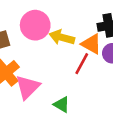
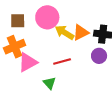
orange triangle: (91, 44) -> (81, 32), moved, turned 48
red line: (82, 64) -> (62, 61), moved, turned 30

